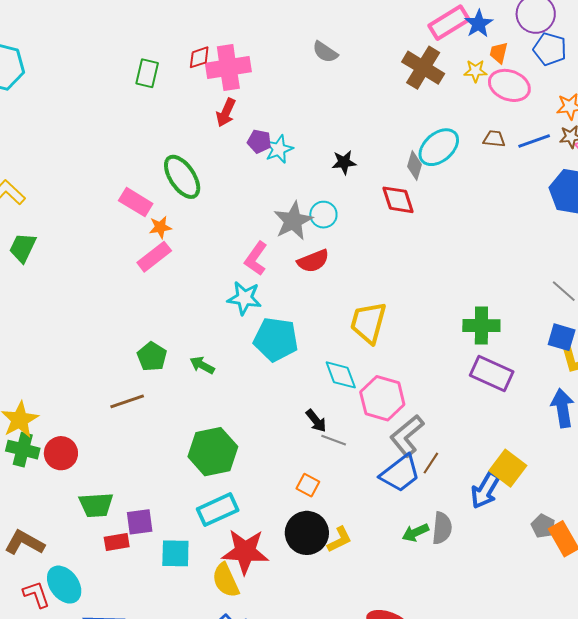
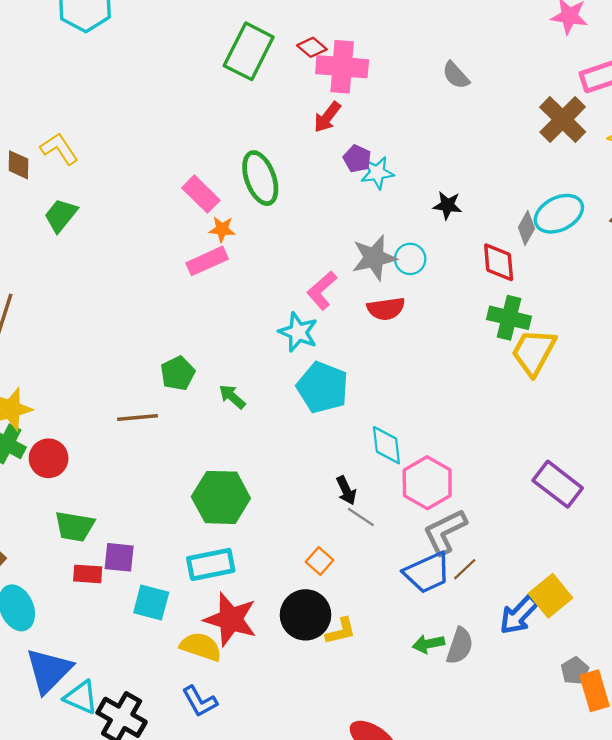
red diamond: (199, 57) -> (312, 47), turned 45
green rectangle: (147, 73) -> (249, 51), size x1.6
yellow trapezoid: (368, 323) -> (534, 352), moved
green cross: (481, 326) -> (509, 318), moved
yellow semicircle: (226, 580) -> (201, 647), turned 120

